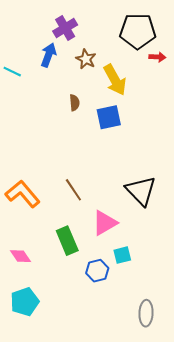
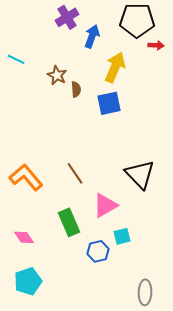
blue arrow: (49, 55) -> (92, 36), moved
brown star: (86, 59) -> (57, 75), moved
yellow arrow: (115, 80) -> (115, 67), turned -128

